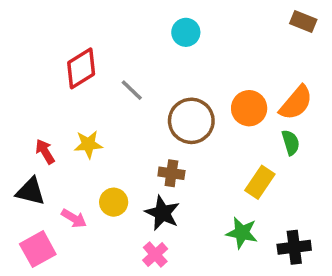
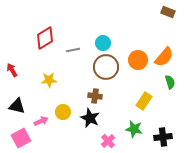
cyan circle: (186, 32) -> (103, 43), moved
gray line: (132, 90) -> (73, 50), turned -56
green semicircle: (291, 143) -> (170, 82), moved
red arrow: (45, 152) -> (12, 70), moved
pink arrow: (74, 218) -> (41, 121), turned -56
pink cross: (155, 254) -> (108, 141), moved

